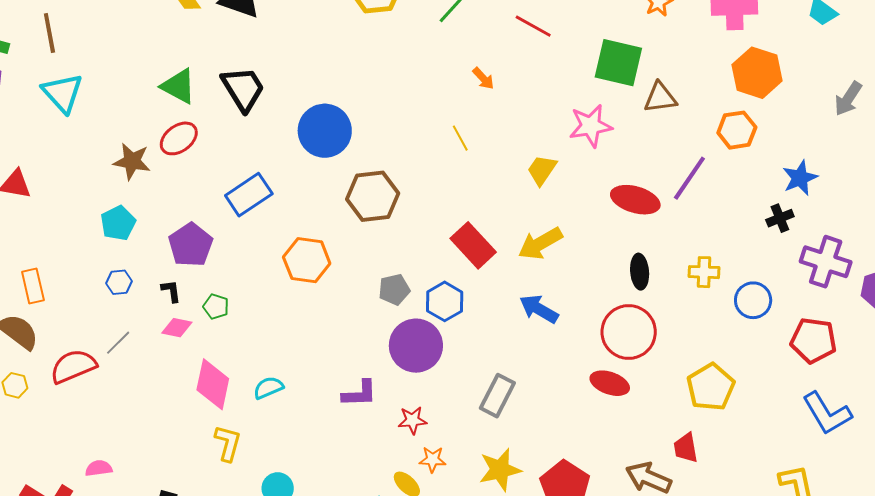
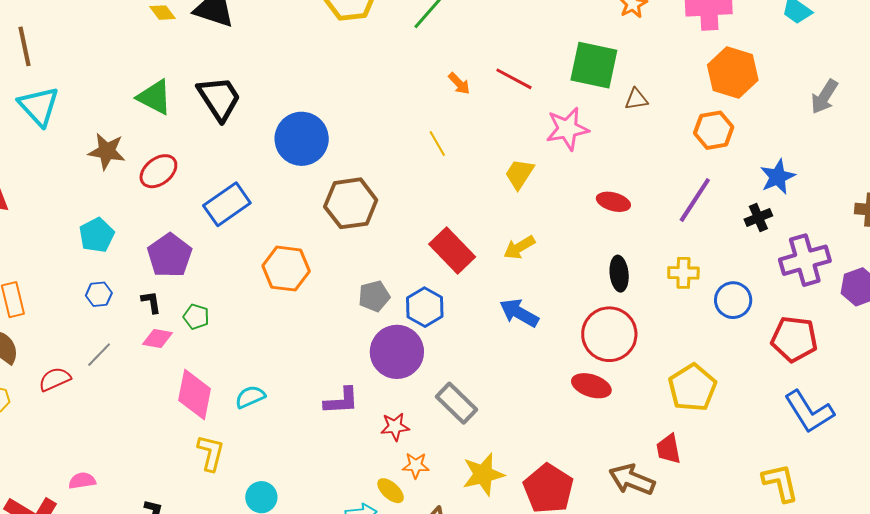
red line: (533, 26) -> (514, 79), moved
brown triangle: (660, 98) -> (636, 99), size x0.7
red ellipse: (179, 138) -> (158, 171), moved
brown star: (132, 161) -> (107, 151), moved
purple line: (689, 178) -> (695, 200), moved
red ellipse: (635, 200) -> (613, 202), size x0.7
yellow arrow: (540, 243) -> (519, 247), size x0.7
purple cross: (826, 262) -> (805, 260), turned -33
red semicircle: (73, 366) -> (55, 379), size x0.7
gray rectangle: (497, 396) -> (456, 403), moved, turned -72

